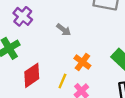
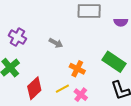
yellow line: (62, 81) -> (62, 89), turned 48

